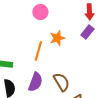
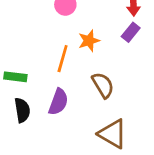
brown semicircle: (61, 82) -> (103, 85), moved

